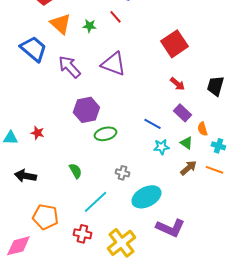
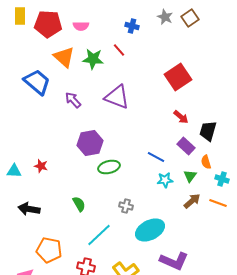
green star: (89, 26) -> (93, 59), size x1.5
purple arrow: (69, 67) -> (73, 100), size x0.7
black trapezoid: (215, 86) -> (208, 131), moved
green triangle: (186, 143) -> (190, 176), turned 32

